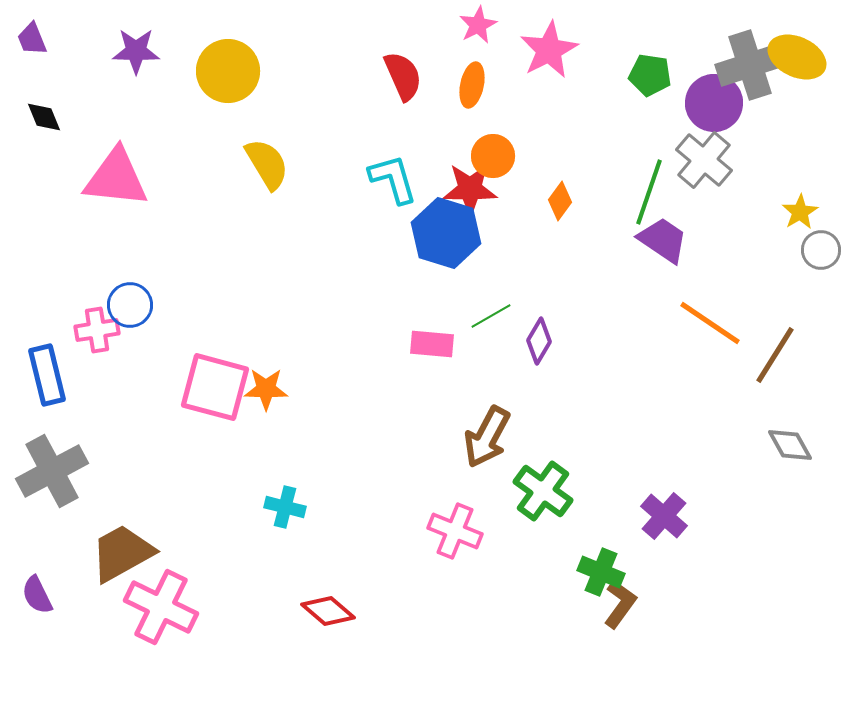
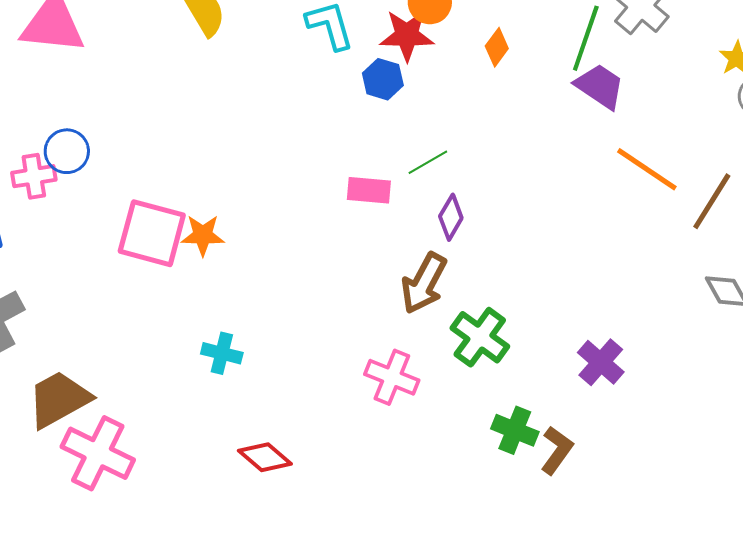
blue hexagon: (446, 233) -> (383, 79), size x0.6
purple diamond: (539, 341) -> (451, 217), moved
green cross: (601, 572) -> (515, 430), moved

